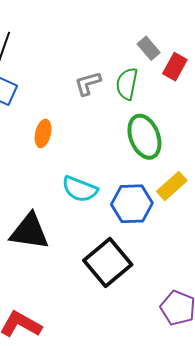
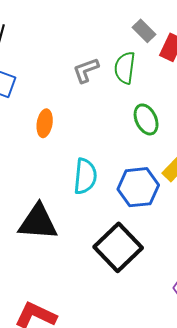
green ellipse: (144, 137) -> (146, 119), size x0.7
cyan semicircle: (80, 189) -> (85, 176), turned -102

